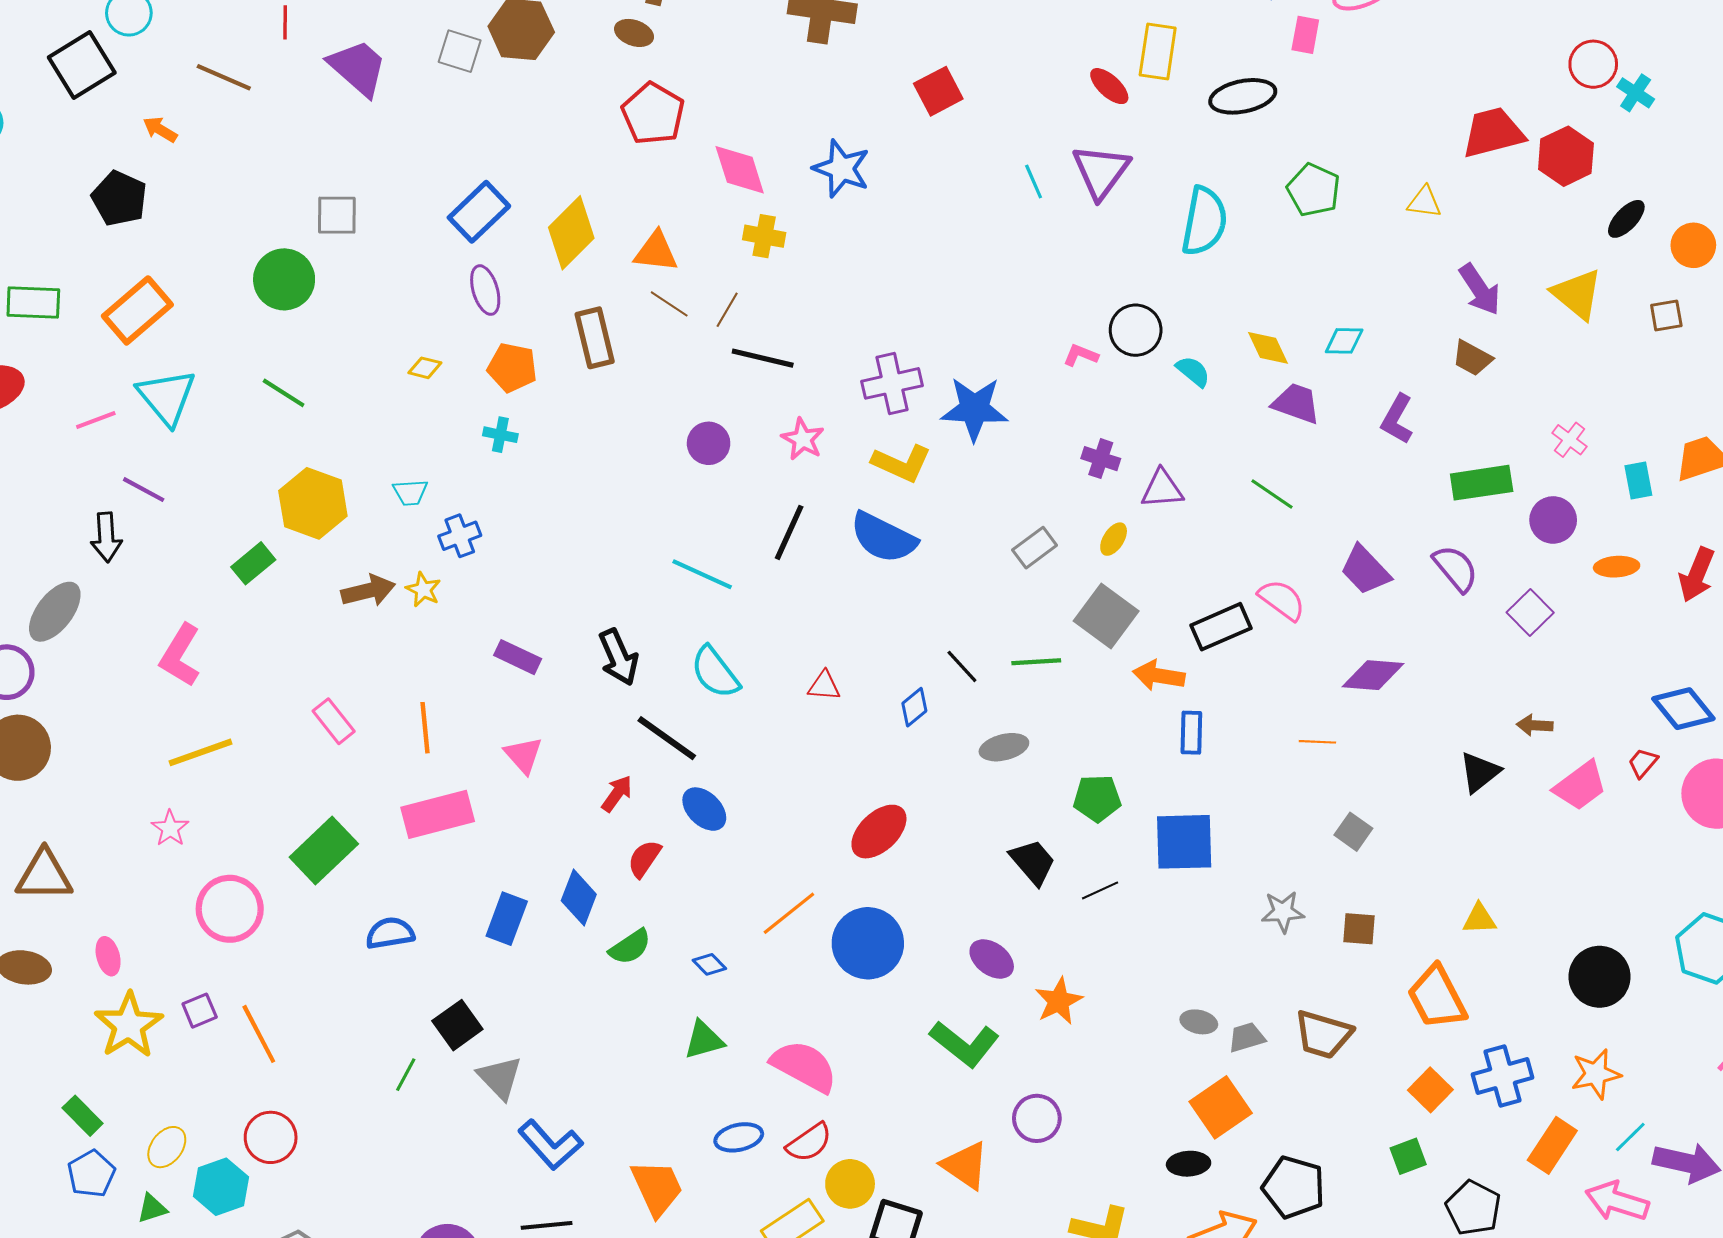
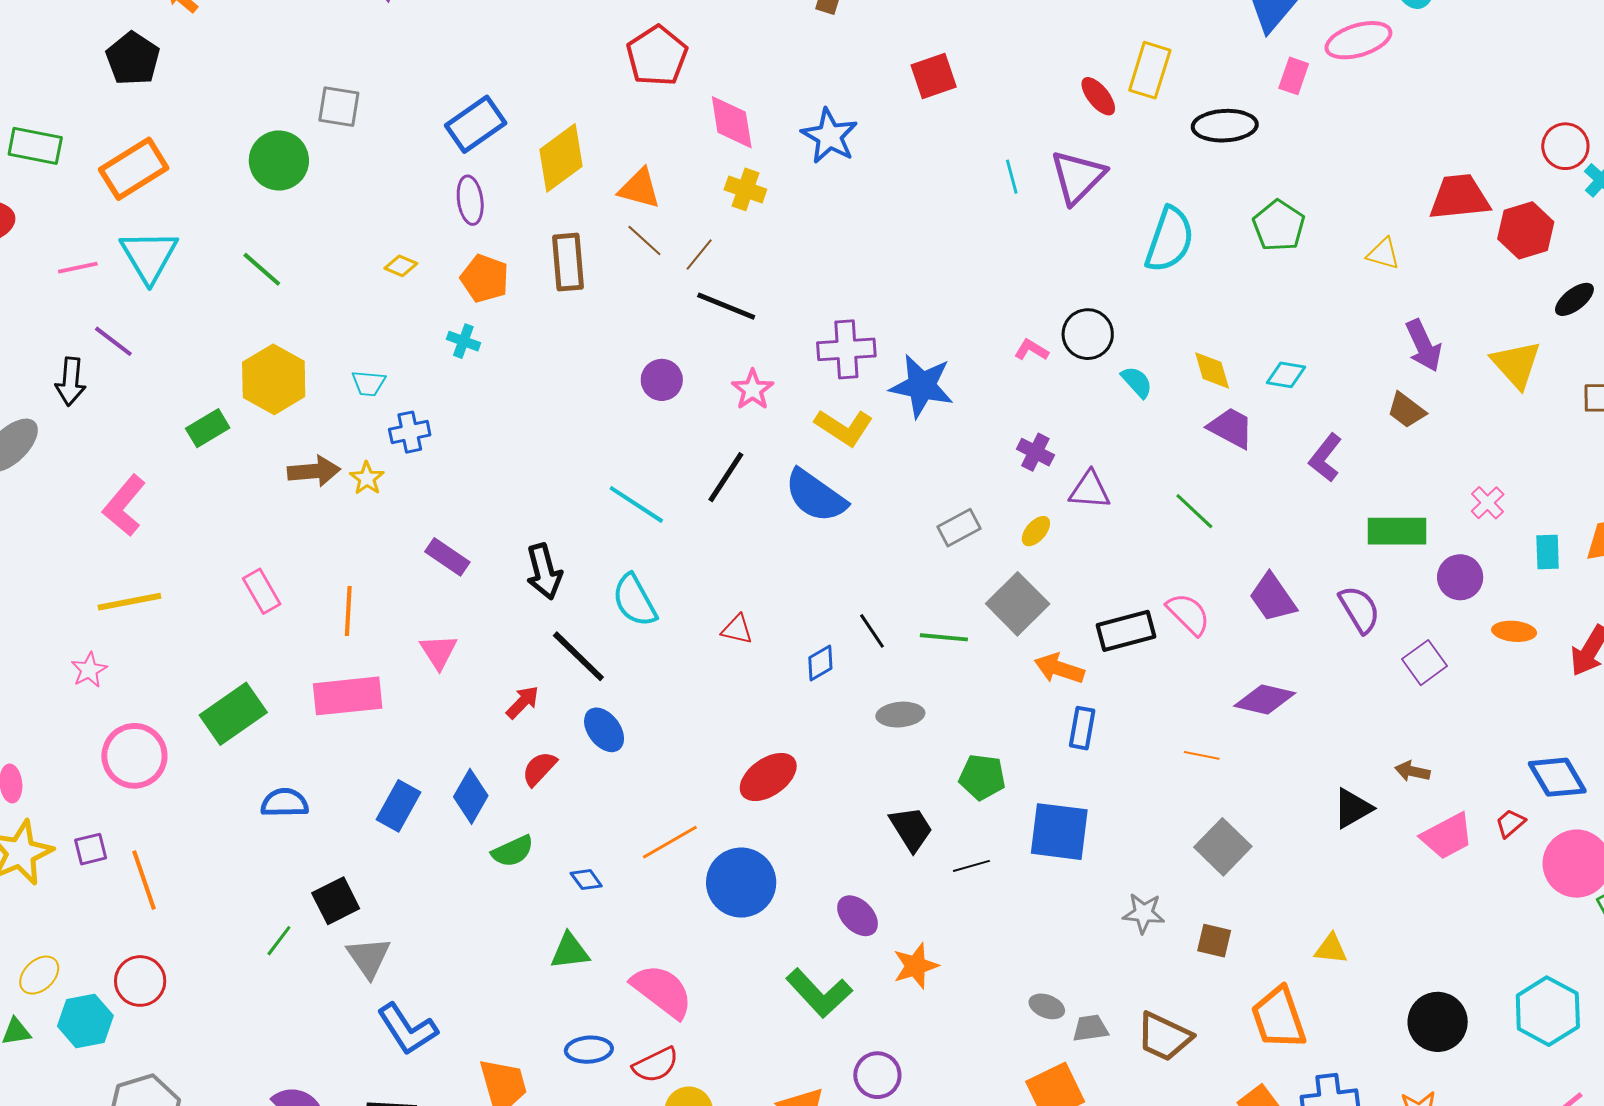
gray square: (1353, 832) -> (1223, 847), size x1.5

